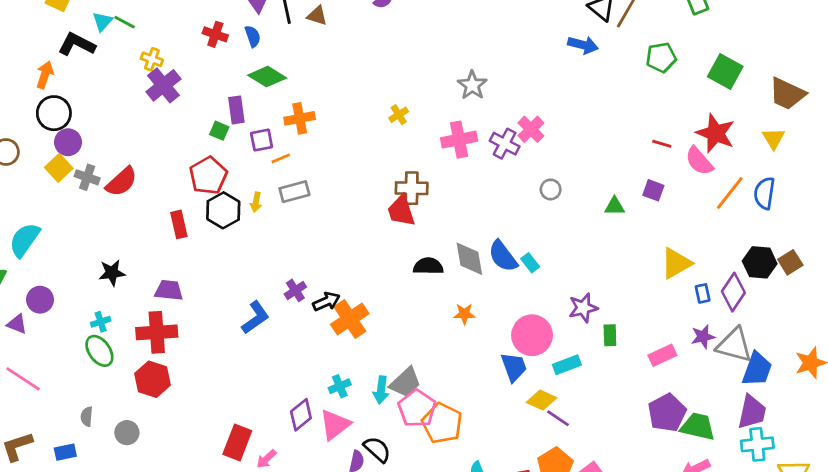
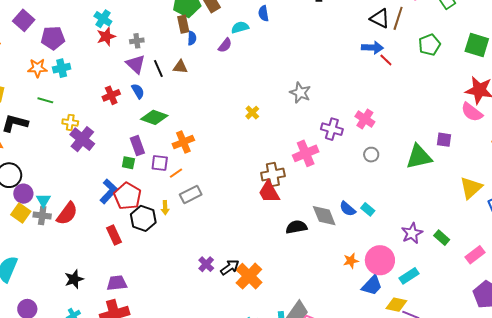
cyan triangle: (102, 22) -> (43, 200), moved
red cross: (215, 34) -> (111, 95), turned -30
yellow cross: (399, 115) -> (252, 113), moved
pink cross: (531, 129) -> (365, 119), moved
purple square: (262, 140) -> (160, 163), turned 30
pink cross: (459, 140) -> (306, 153), moved
red line: (662, 144) -> (386, 60), moved, turned 40
green triangle: (614, 206) -> (419, 157), size x1.8
blue semicircle: (503, 256) -> (348, 209), size x0.7
orange star: (464, 314) -> (351, 261), moved
blue L-shape: (255, 318) -> (109, 191), moved
green rectangle: (610, 335) -> (442, 238), moved, turned -35
blue trapezoid: (514, 367) -> (372, 285), turned 75

